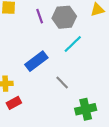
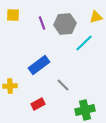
cyan line: (73, 44) -> (84, 43), moved
red rectangle: (14, 103) -> (38, 104), moved

